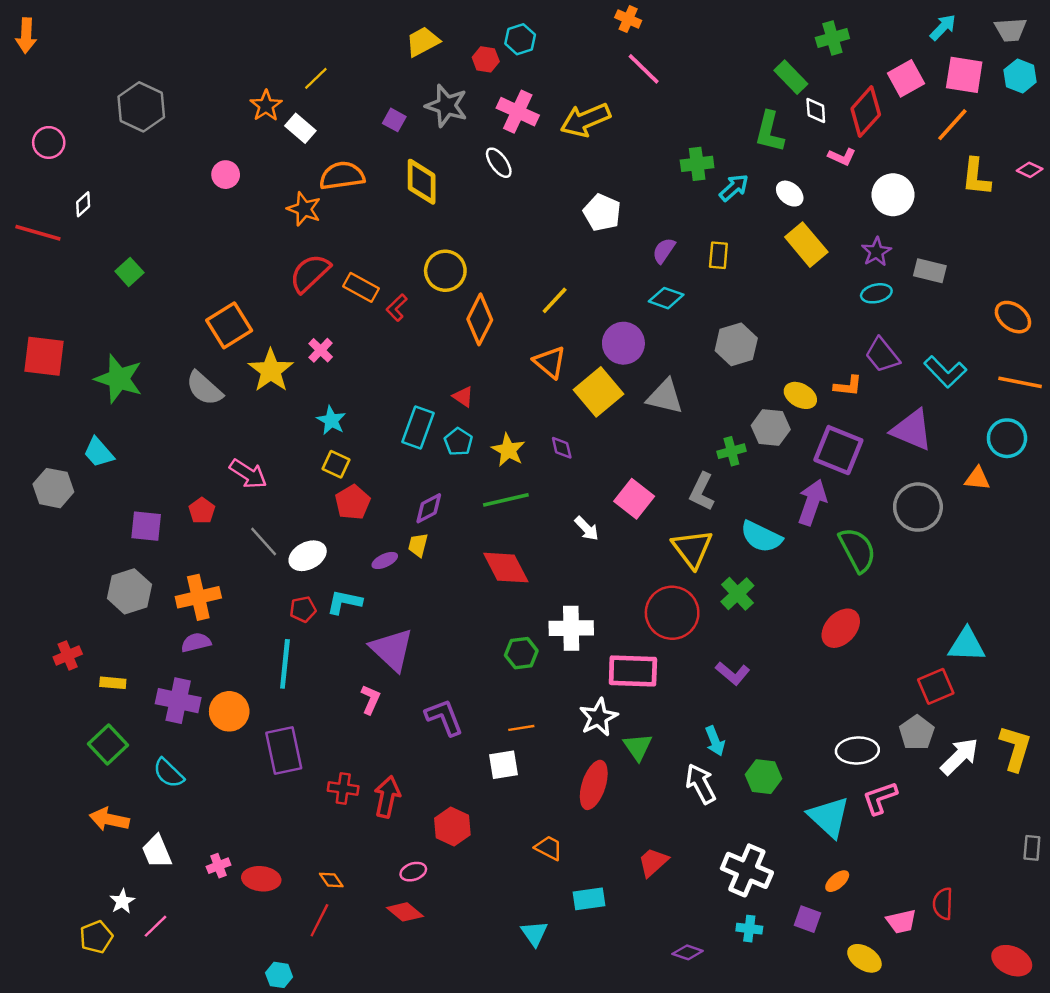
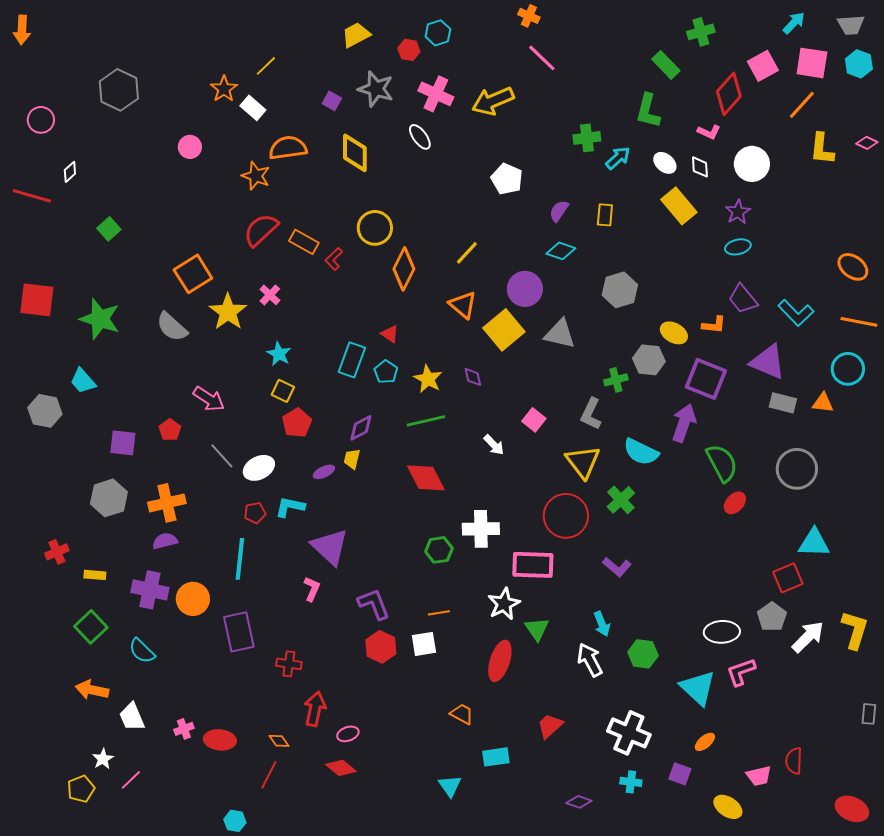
white diamond: (816, 110) -> (700, 167), moved
gray rectangle: (930, 271) -> (783, 403), moved
pink square: (634, 499) -> (534, 420), size x0.7
gray circle: (918, 507) -> (797, 469), moved
red ellipse: (841, 628) -> (735, 503), moved, size x0.7
red arrow: (387, 797) -> (315, 709), moved
red hexagon: (452, 826) -> (381, 647), moved

